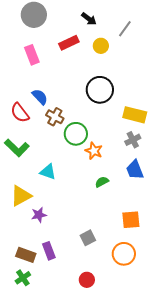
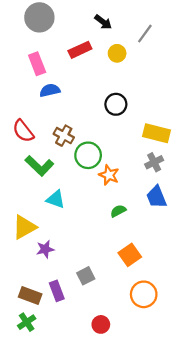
black circle: (100, 90) -> (116, 104), size x0.7
blue semicircle: (40, 97) -> (50, 90), moved, turned -60
green L-shape: (17, 148) -> (39, 166), moved
orange square: (131, 220) -> (130, 255), moved, turned -30
gray square: (88, 238) -> (86, 276), moved

